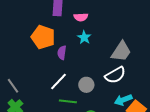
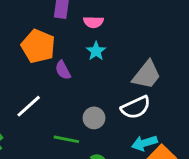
purple semicircle: (62, 53) -> (63, 70), turned -40
white line: (59, 81) -> (29, 106), moved

